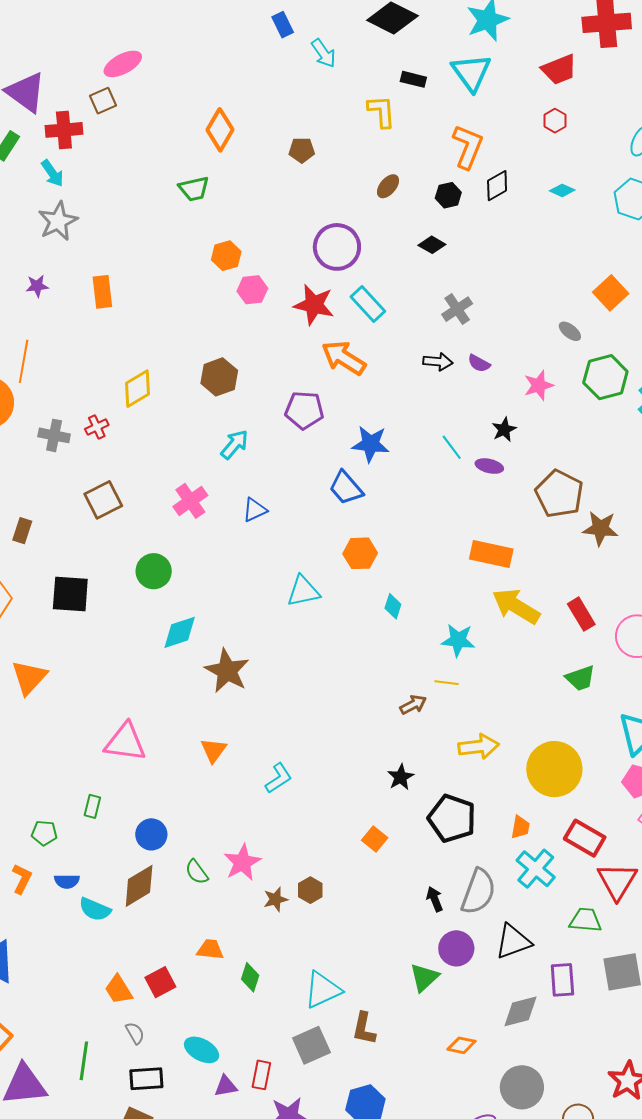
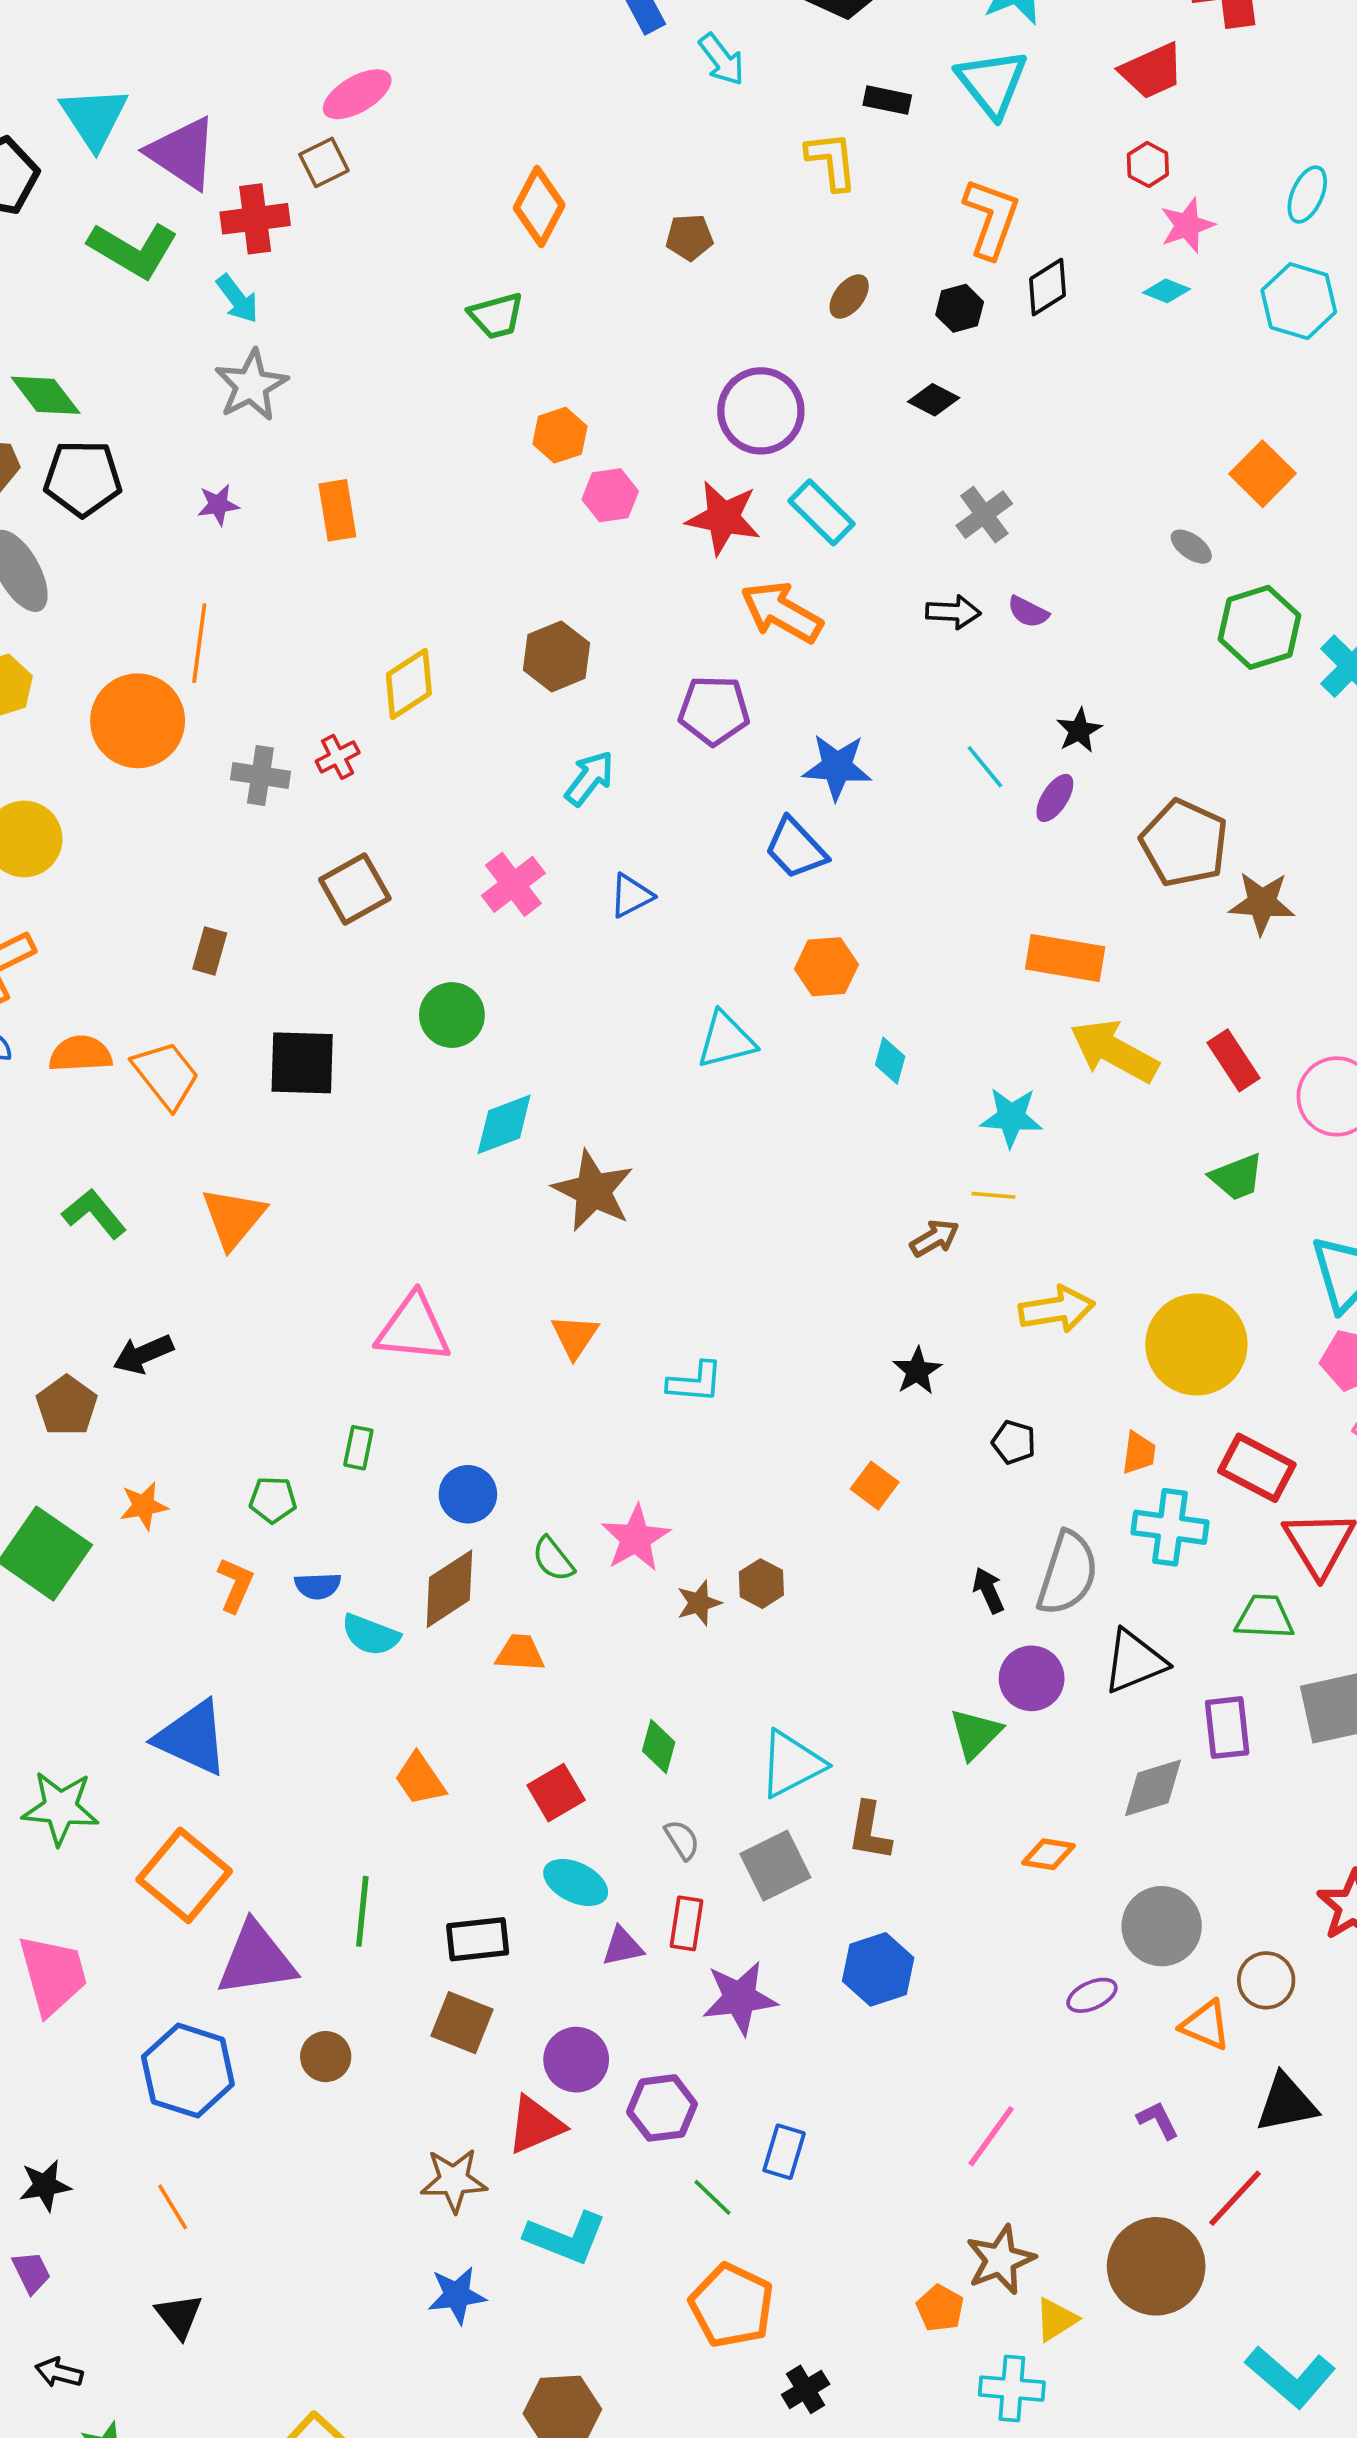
pink star: (539, 385) -> (1187, 225), moved
purple ellipse: (489, 466) -> (1055, 798), turned -68
cyan L-shape: (279, 778) -> (695, 1382), turned 40
black pentagon: (452, 818) -> (1014, 1442), size x0.5
cyan cross: (536, 869) -> (1170, 1527), turned -30
orange trapezoid: (210, 950) -> (520, 1653), moved
red square: (160, 982) -> (556, 1793), moved
gray semicircle: (135, 1033) -> (682, 1840), moved

